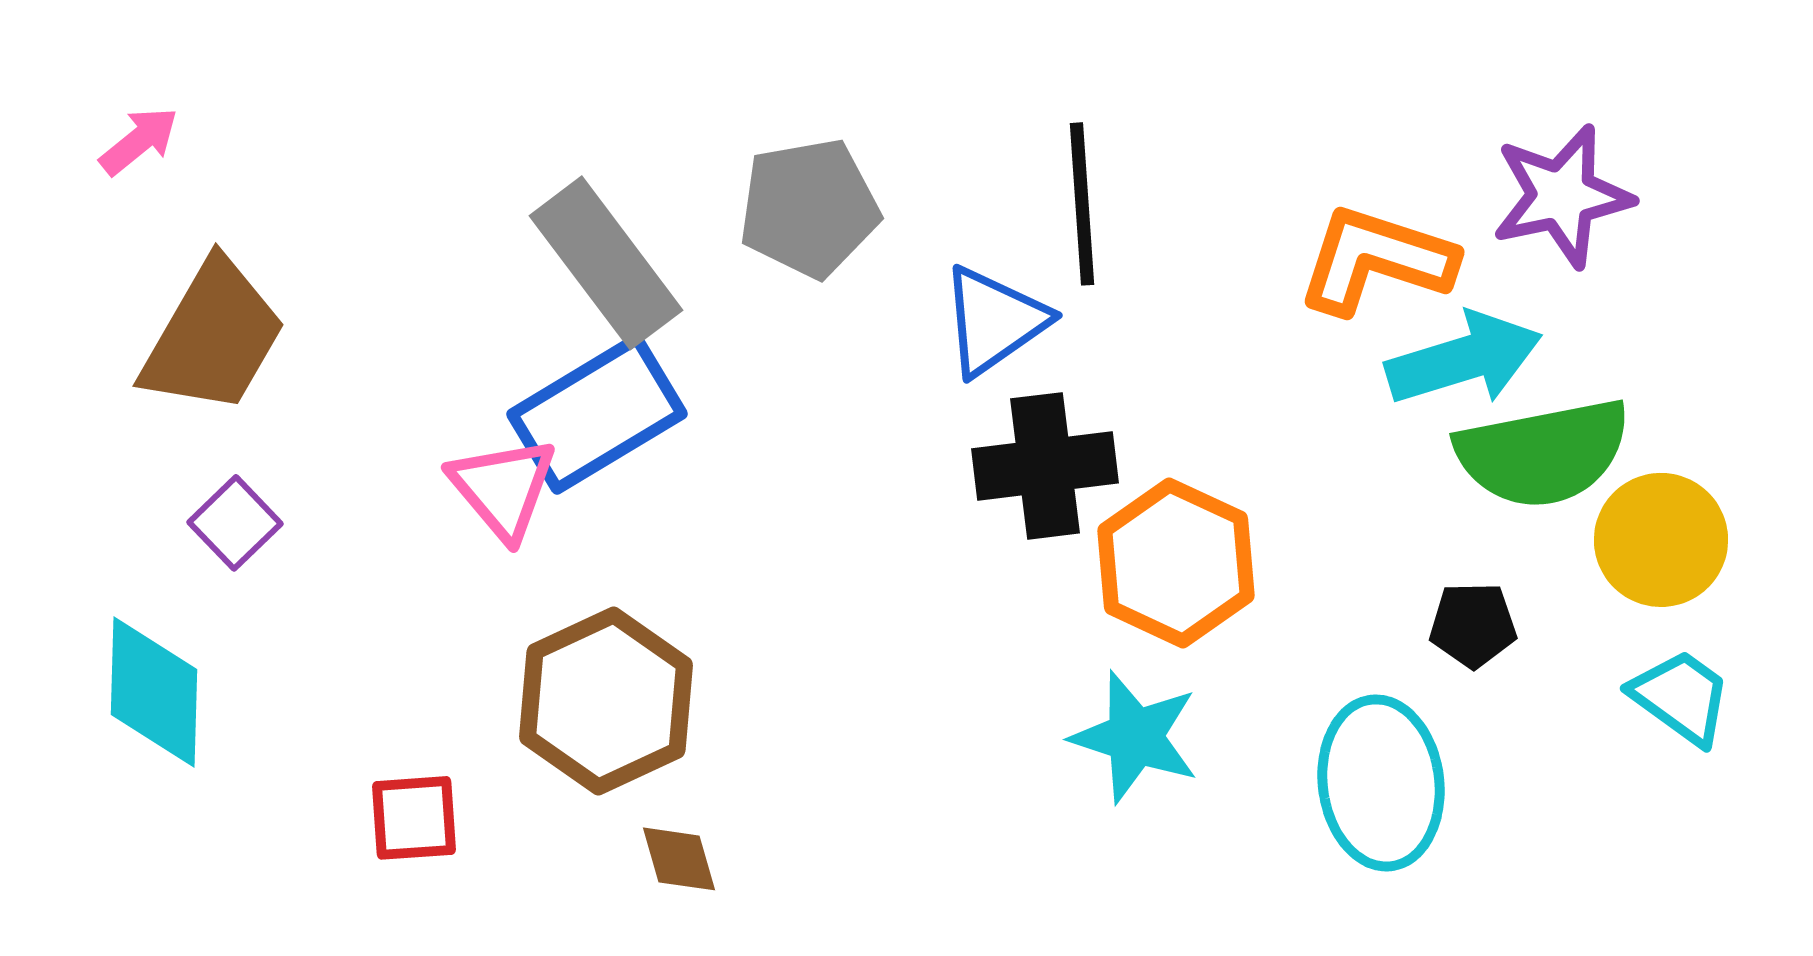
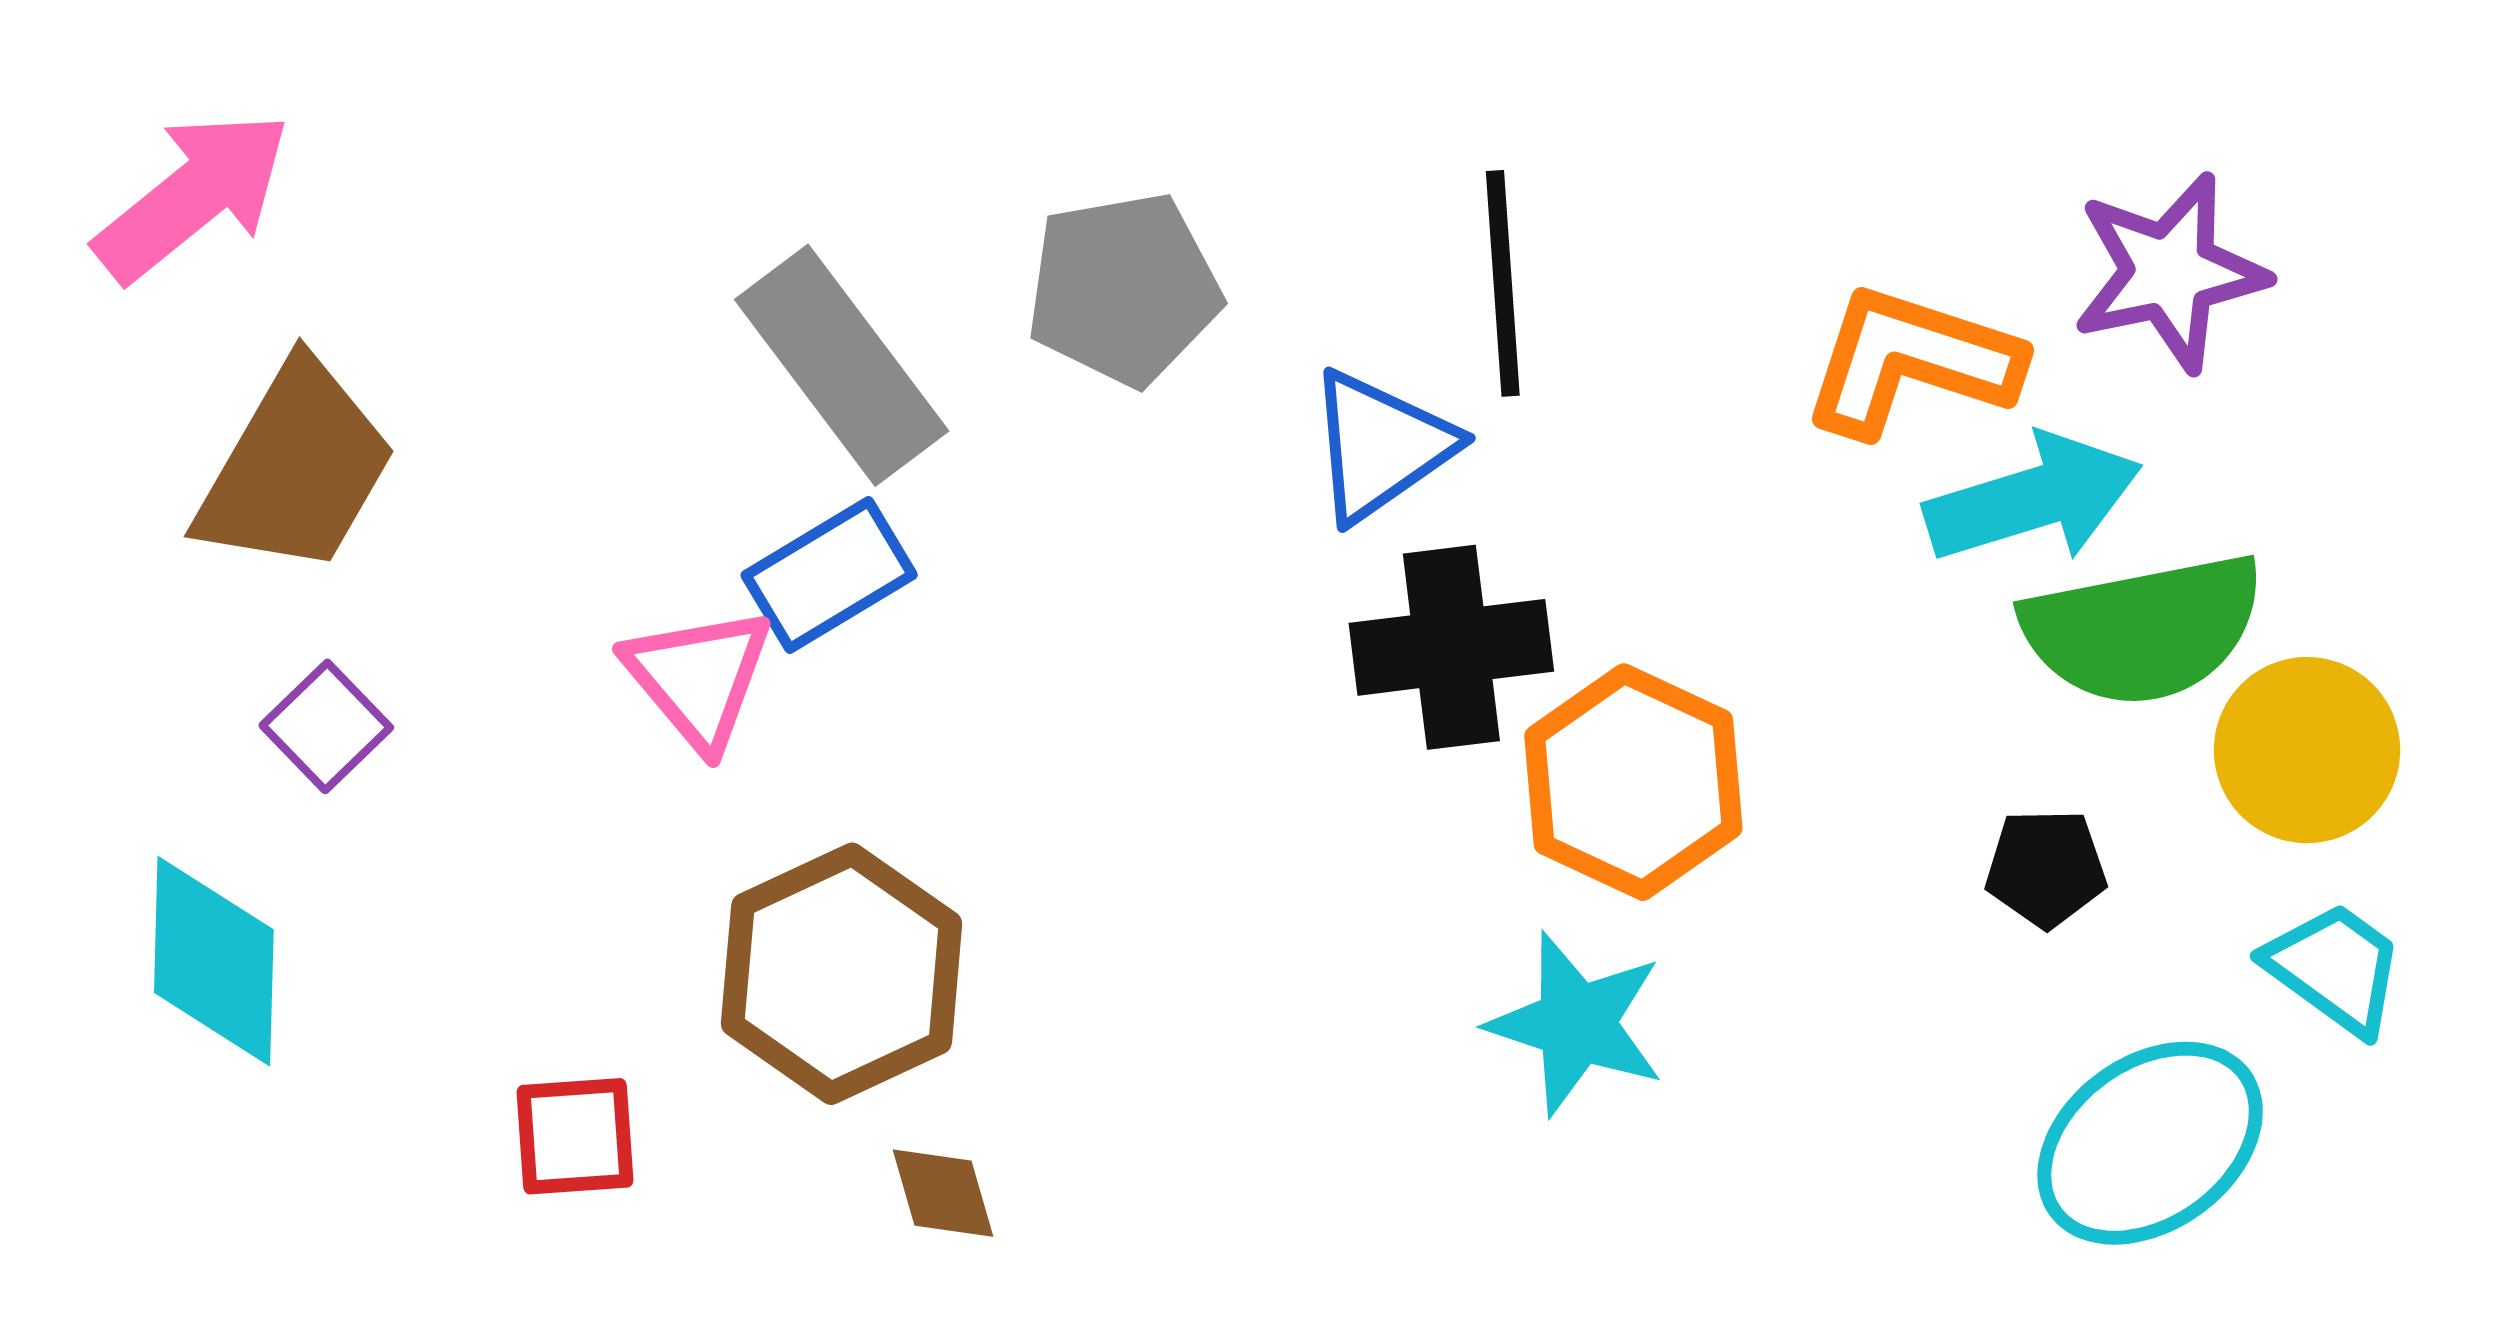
pink arrow: (139, 141) -> (193, 196), size x1.8
blue rectangle: (597, 414) -> (829, 575), size x0.7
cyan ellipse: (1381, 783) -> (2150, 1143), moved, turned 61

